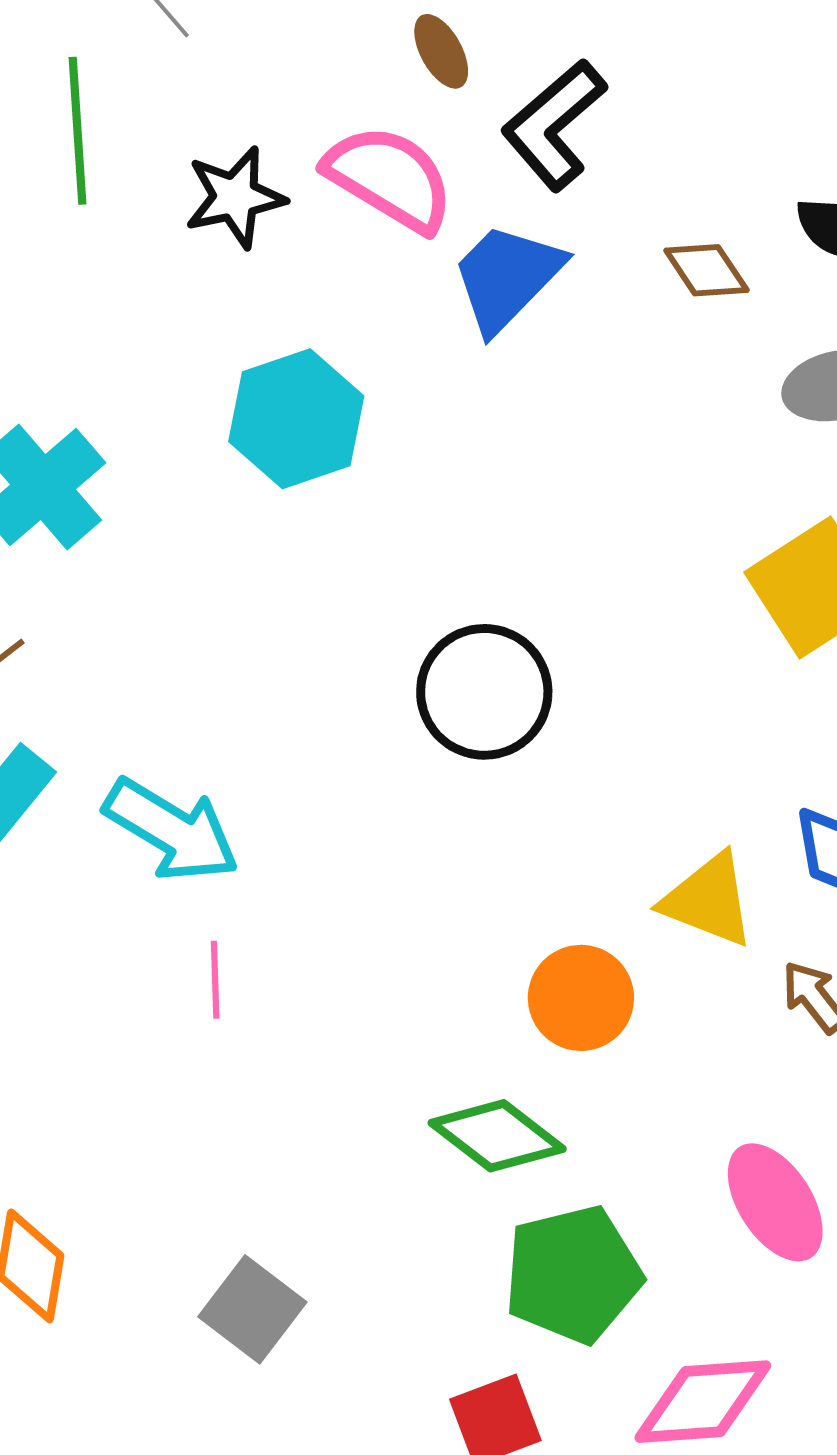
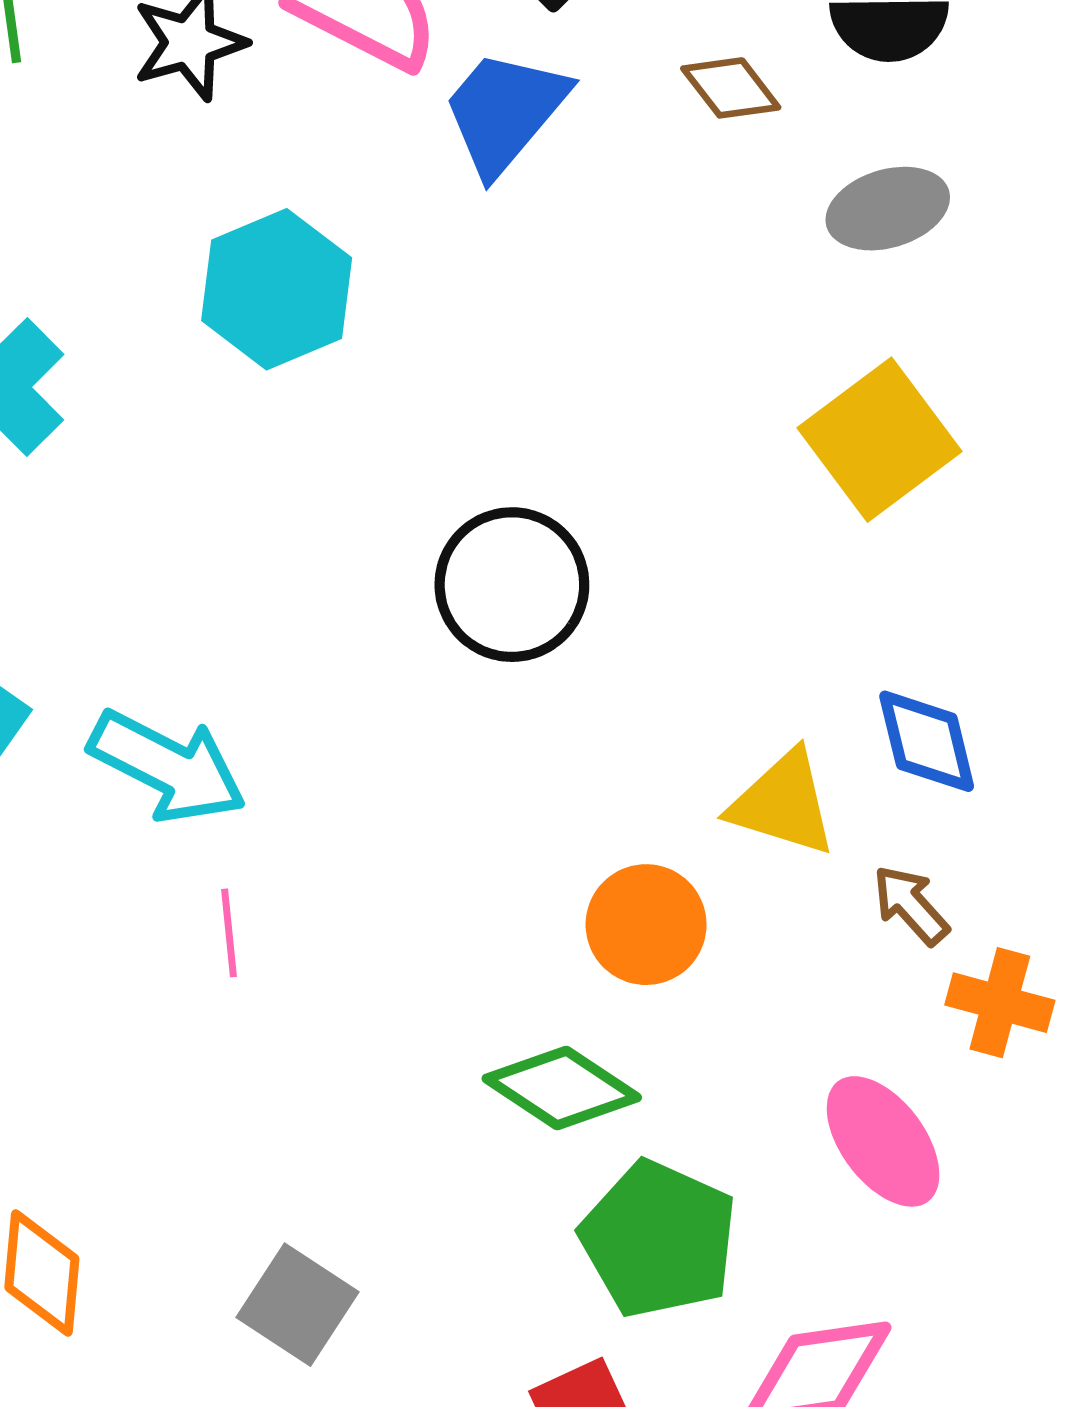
green pentagon: (573, 1274) -> (659, 1239), turned -30

